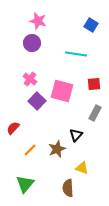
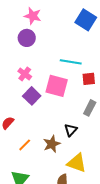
blue square: (91, 25) -> (86, 20), size x1.5
cyan line: (76, 54) -> (71, 62), moved
yellow triangle: (82, 168) -> (77, 163), size x1.5

